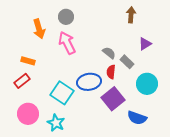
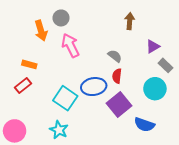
brown arrow: (131, 15) -> (130, 21), moved
gray circle: (66, 17) -> (61, 18), moved
gray rectangle: (127, 62) -> (166, 65), moved
pink circle: (28, 114) -> (15, 131), moved

